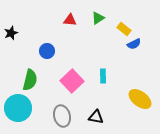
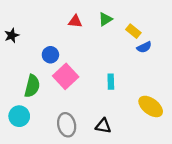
pink square: (72, 81) -> (66, 76), moved
cyan circle: (18, 108) -> (19, 116), size x0.7

